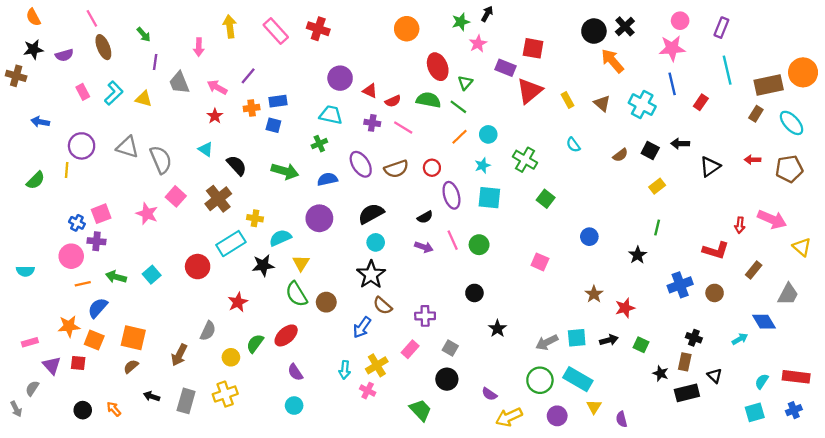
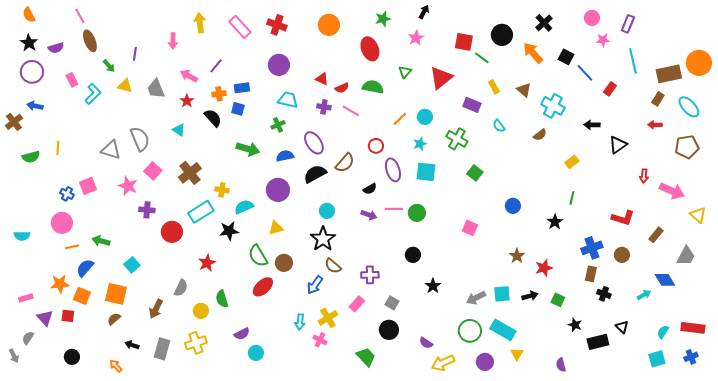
green star: (461, 22) -> (383, 19), moved
orange circle: (407, 29) -> (329, 25), moved
black circle: (594, 31) -> (502, 35), moved
green arrow: (144, 34) -> (109, 66), moved
pink star: (672, 48) -> (603, 40), moved, size x0.6
black star: (33, 49) -> (29, 43), turned -30
red ellipse: (438, 67) -> (370, 49), moved
purple rectangle: (505, 68) -> (472, 105), moved
brown cross: (16, 76) -> (14, 122), moved, turned 36
purple circle: (340, 78) -> (279, 65), moved
gray trapezoid: (179, 83) -> (156, 89), moved
blue line: (672, 84) -> (585, 73), turned -30
red triangle: (530, 91) -> (441, 78), moved
cyan L-shape: (114, 93) -> (93, 94), moved
cyan cross: (642, 105) -> (553, 106), moved
green line: (458, 107) -> (482, 58), moved
purple circle: (82, 146) -> (32, 72), moved
gray triangle: (128, 147) -> (111, 150), moved
black square: (650, 150) -> (566, 57), moved
red arrow: (752, 160) -> (655, 125), moved
black semicircle: (237, 165) -> (213, 118), moved
brown semicircle: (396, 169) -> (345, 163), moved, turned -30
green semicircle: (36, 180) -> (31, 157), turned 30
black semicircle: (371, 214) -> (315, 174), moved
red arrow: (740, 225) -> (644, 176), moved
pink line: (453, 240) -> (394, 209), turned -66
purple cross: (96, 241) -> (147, 210), moved
yellow triangle: (301, 263) -> (276, 228), moved, turned 42
cyan square: (152, 275) -> (132, 265), moved
red ellipse: (286, 335) -> (263, 287), moved
green semicircle: (255, 343) -> (222, 299), turned -54
brown rectangle: (685, 362) -> (591, 274), moved
purple semicircle: (295, 372) -> (242, 334), moved, turned -84
orange arrow: (114, 409) -> (116, 366), moved
purple semicircle: (622, 419) -> (561, 365), moved

